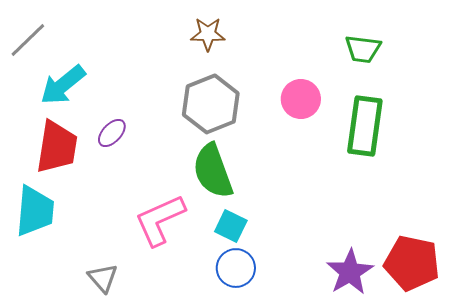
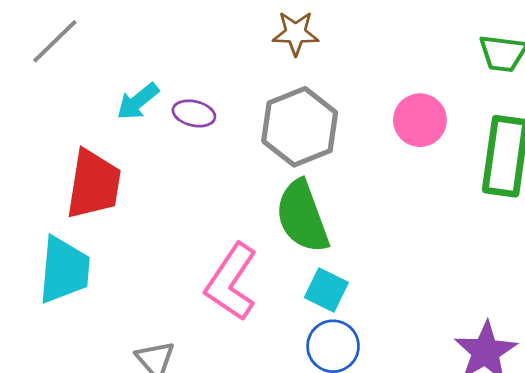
cyan arrow: (63, 85) -> (138, 101), moved, size x0.7
purple ellipse: (112, 133) -> (194, 113), moved, turned 60
pink L-shape: (160, 220) -> (231, 282), turned -32

